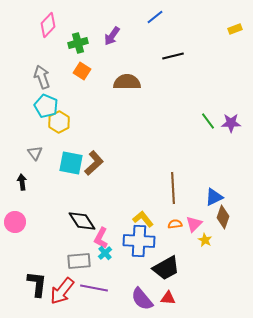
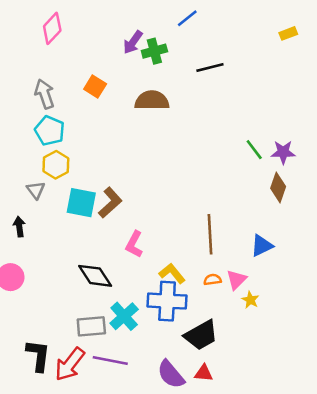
green cross: (78, 43) -> (154, 51), moved
yellow hexagon: (59, 122) -> (56, 165), moved
brown diamond: (223, 217) -> (278, 187), moved
pink L-shape: (101, 238) -> (134, 244), moved
cyan cross: (105, 253) -> (124, 316), size x1.6

